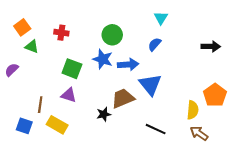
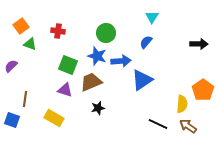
blue triangle: (150, 85) -> (142, 80), turned 35
brown trapezoid: (123, 98) -> (91, 82), moved
brown line: (40, 105) -> (25, 99), moved
blue square: (24, 126) -> (12, 120), moved
black line: (156, 129) -> (158, 124), moved

